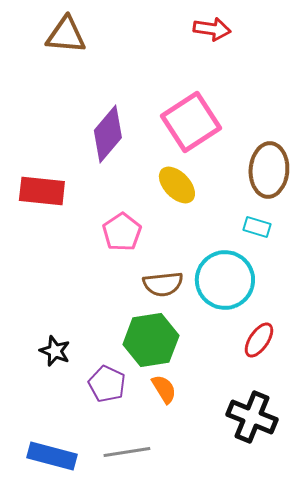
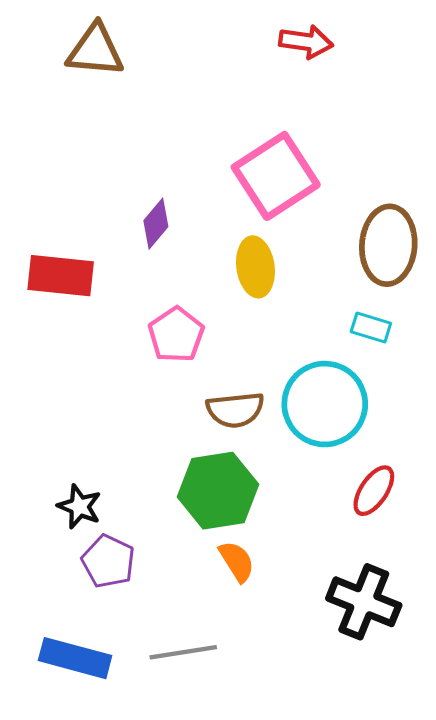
purple diamond: (108, 134) -> (156, 224), moved, size x0.6
yellow ellipse: (177, 185) -> (255, 267), turned 36
purple pentagon: (107, 384) -> (108, 561), moved

